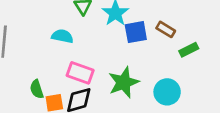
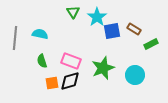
cyan semicircle: (62, 36) -> (40, 34), moved
green semicircle: (37, 89) -> (42, 61), moved

